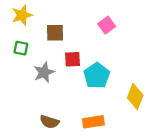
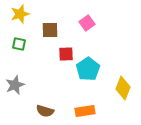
pink square: (107, 25) -> (87, 23), moved
gray star: (44, 72) -> (15, 85), moved

